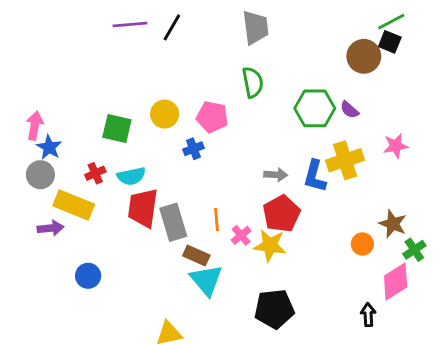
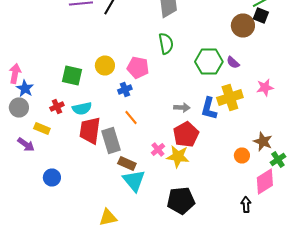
yellow rectangle: (74, 205) -> (42, 128), size x0.6
orange line: (217, 219) -> (131, 118), moved, turned -35
purple arrow: (51, 228) -> (26, 144), turned 42

